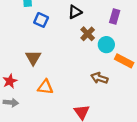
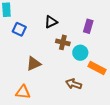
brown cross: (88, 34) -> (63, 42), turned -32
brown triangle: (33, 58) -> (34, 64), moved, turned 35

